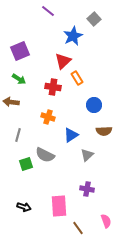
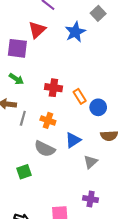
purple square: (20, 51) -> (17, 48), turned 30
red triangle: (63, 61) -> (37, 30), moved
orange rectangle: (77, 78) -> (80, 96), moved
gray line: (18, 135) -> (23, 118), moved
gray semicircle: (45, 155) -> (45, 149), moved

